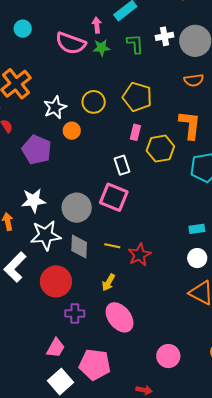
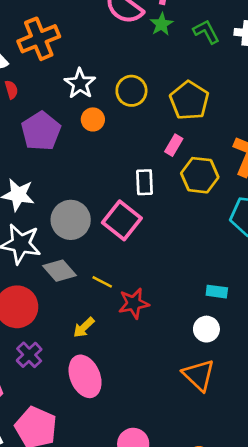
green L-shape: (135, 44) -> (206, 32), turned -40
green star: (101, 48) -> (162, 24), turned 30
white star: (55, 107) -> (80, 84), turned -30
gray diamond: (79, 247) -> (59, 271), turned -60
purple cross: (75, 313) -> (29, 355), turned 30

